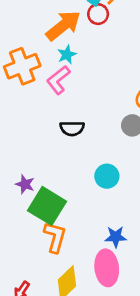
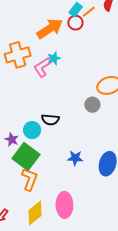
cyan star: (67, 55) -> (54, 58), moved
black semicircle: (72, 128) -> (50, 120), moved
cyan circle: (107, 176) -> (32, 130), moved
blue star: (116, 237) -> (75, 158), moved

